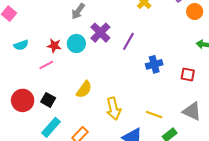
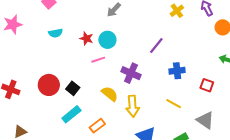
purple cross: (100, 33) -> (131, 73), moved, turned -30
pink line: (46, 65) -> (98, 60), moved
yellow semicircle: (84, 89) -> (110, 94), moved, turned -96
yellow line: (154, 115) -> (174, 104), moved

